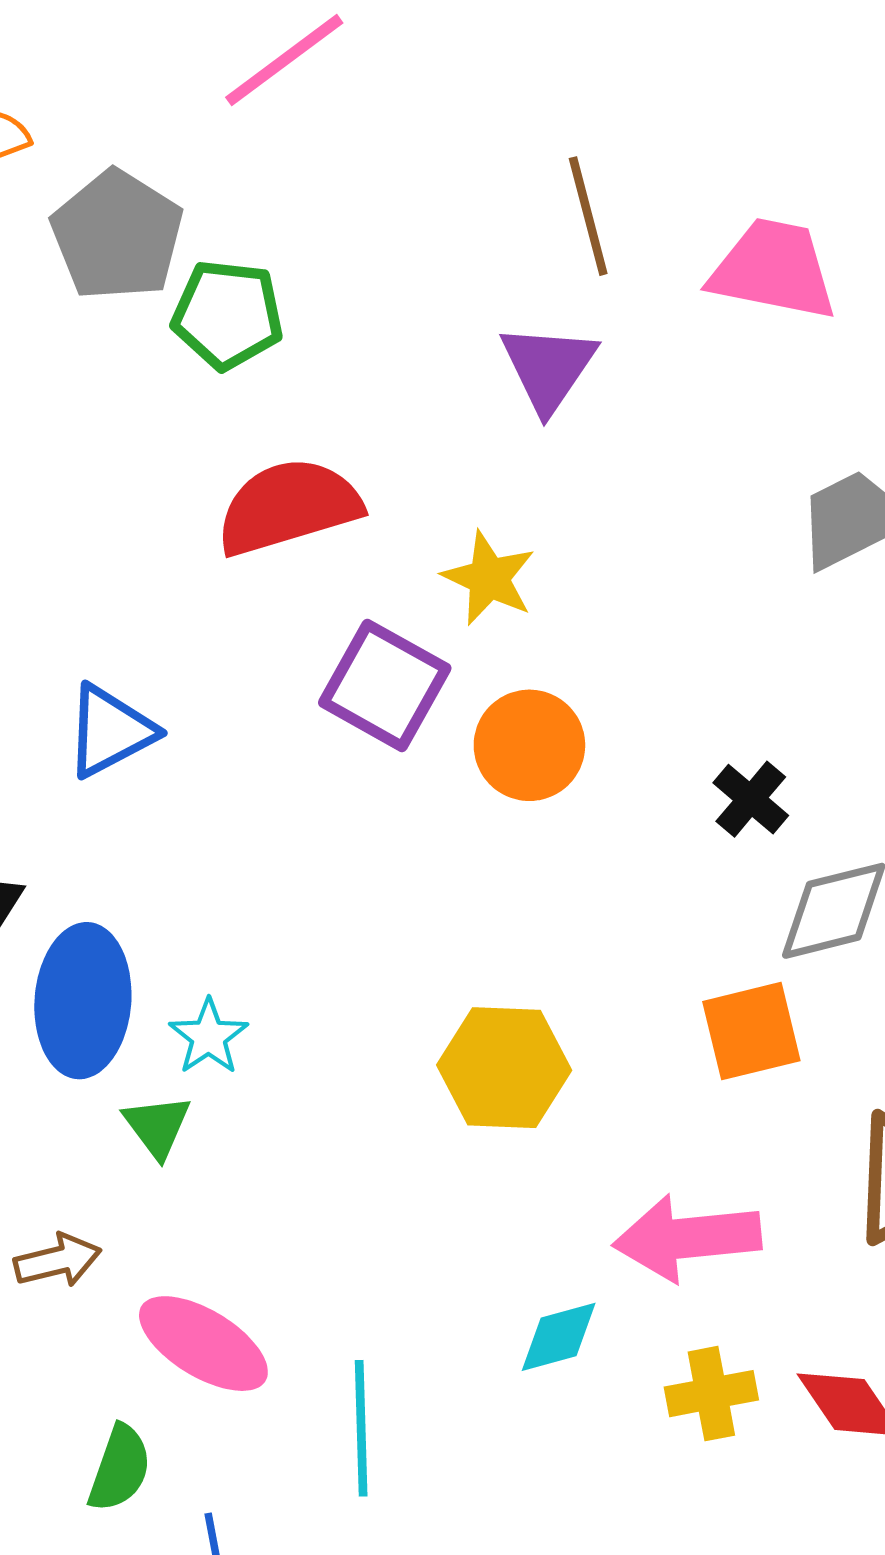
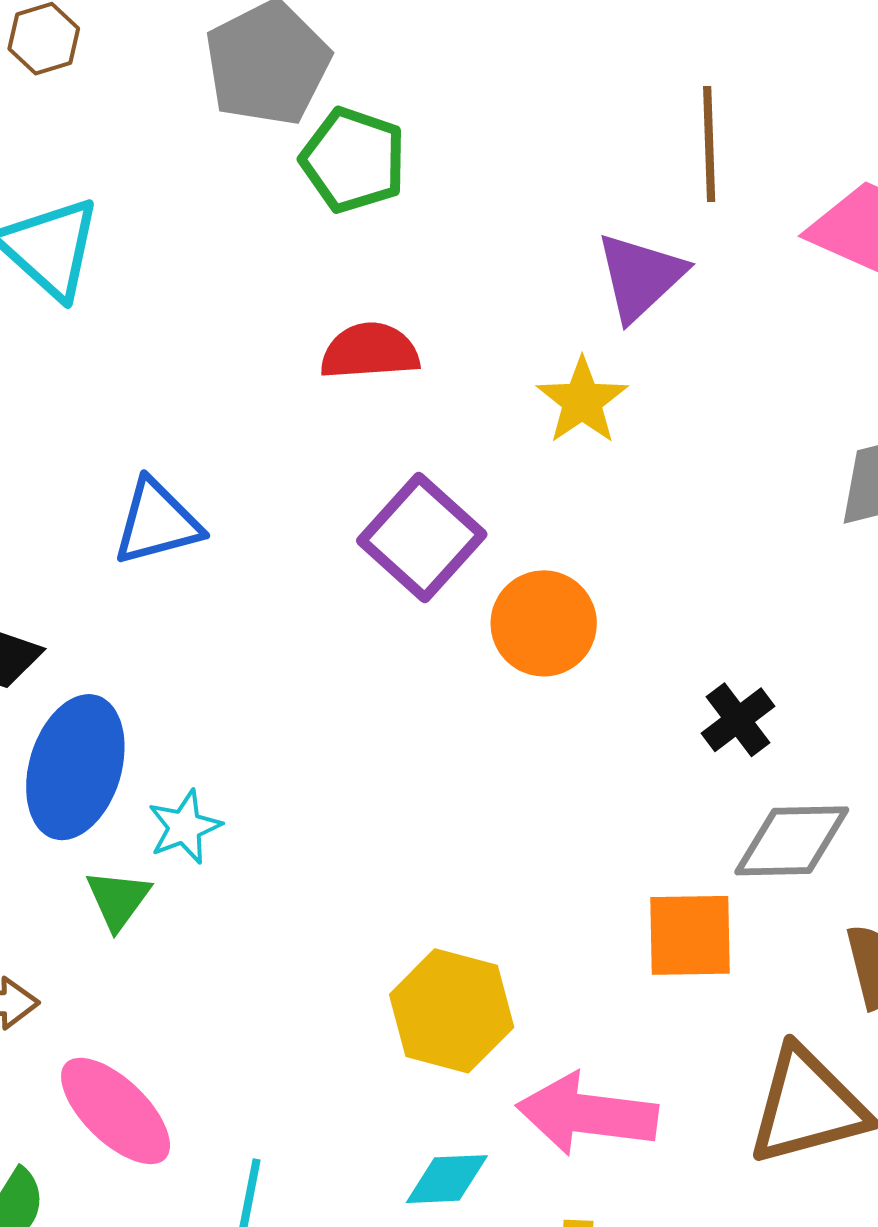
red semicircle: (288, 507) -> (370, 351), size x0.7
yellow star: (489, 578) -> (582, 401), moved
yellow hexagon: (504, 1068) -> (452, 1011), moved

